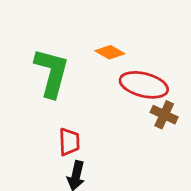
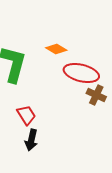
red trapezoid: (69, 142) -> (26, 115), turned -30

